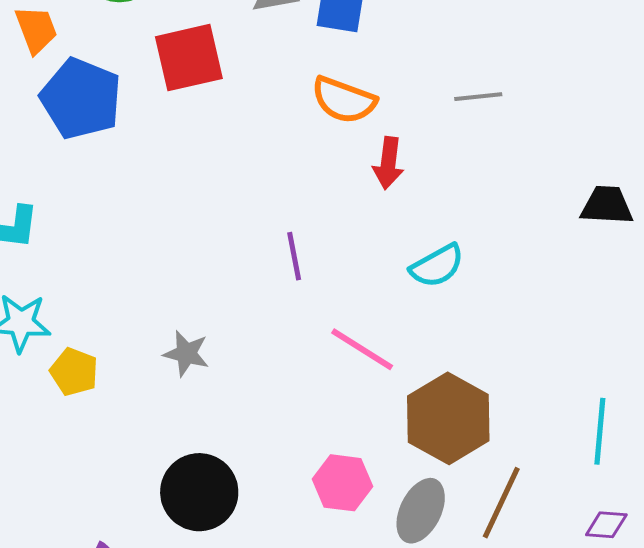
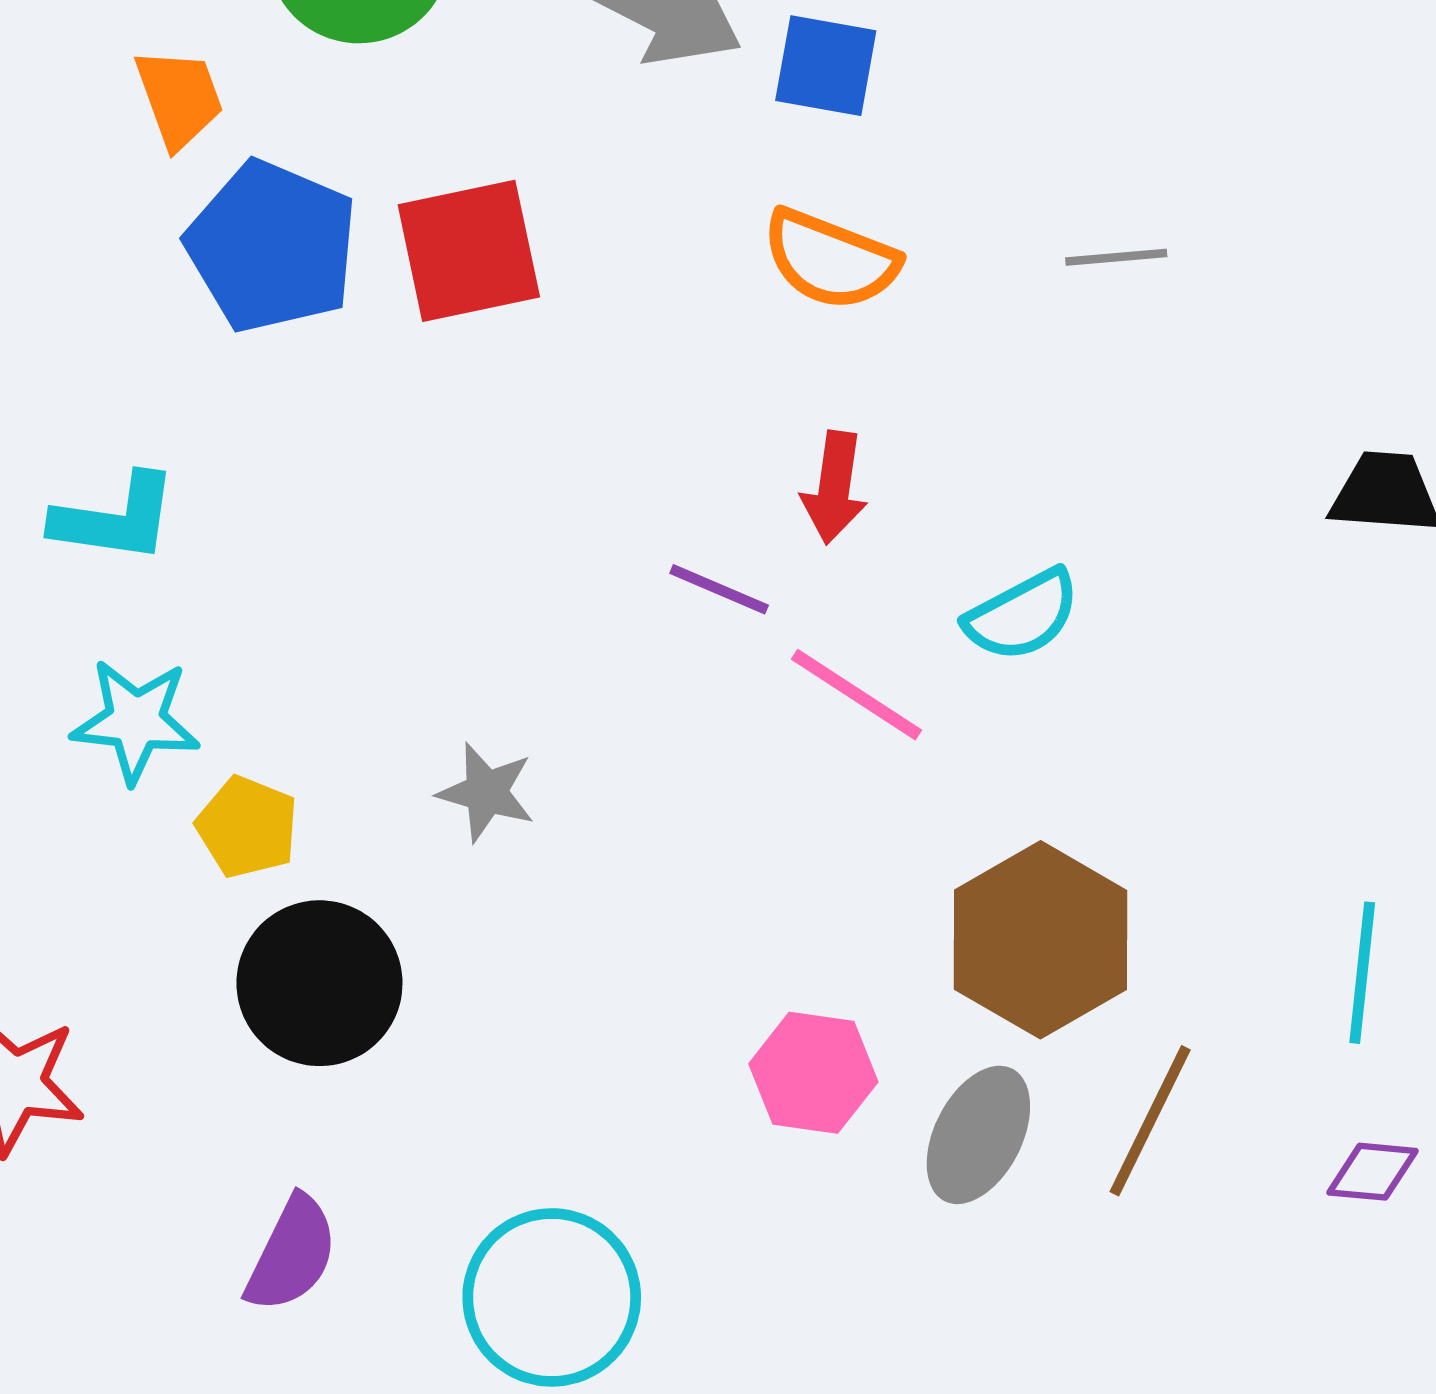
red square: (189, 58) -> (469, 251), moved
red arrow: (388, 163) -> (834, 488), moved
purple line: (294, 256) -> (719, 589), turned -57
pink line: (362, 349) -> (856, 695), moved
black circle: (199, 492) -> (319, 983), moved

